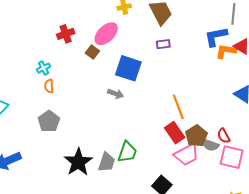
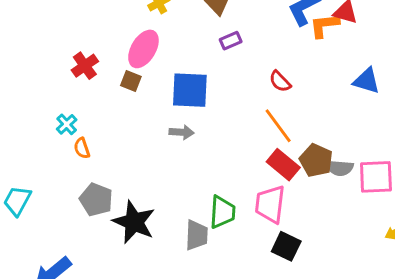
red semicircle: (224, 136) -> (280, 81), moved
pink trapezoid: (187, 155) -> (270, 204), moved, turned 140
black star: (78, 162) -> (134, 222), moved

